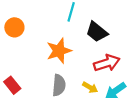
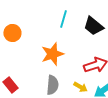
black trapezoid: (97, 32) -> (93, 26), moved

